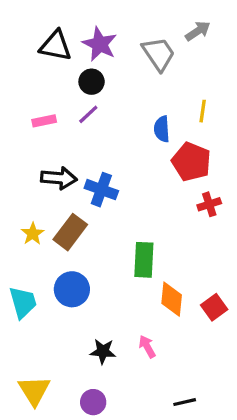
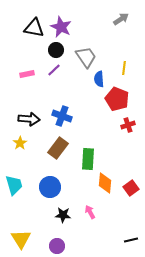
gray trapezoid: (159, 54) -> (86, 57), moved
black arrow: (59, 178) -> (29, 119), moved
brown rectangle: (70, 232) -> (58, 148), moved
blue circle: (72, 289) -> (50, 187), moved
black line: (185, 402) -> (131, 240), moved

